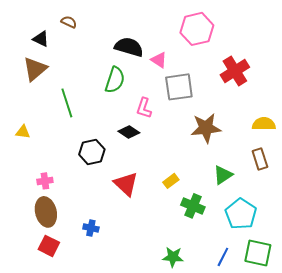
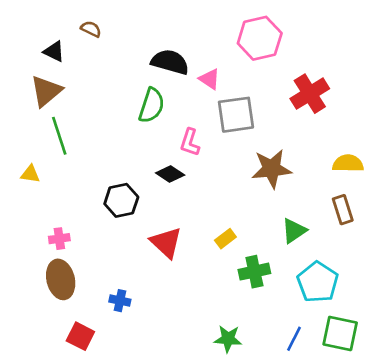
green line: (67, 103) -> (59, 136), moved
green cross: (193, 206) -> (254, 272), turned -35
red square: (49, 246) -> (80, 336), moved

